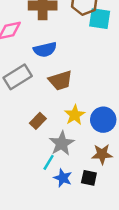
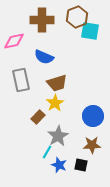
blue semicircle: (45, 50) -> (44, 57), turned 36
gray rectangle: (18, 77) -> (21, 80), turned -70
yellow star: (75, 115) -> (55, 103), moved

